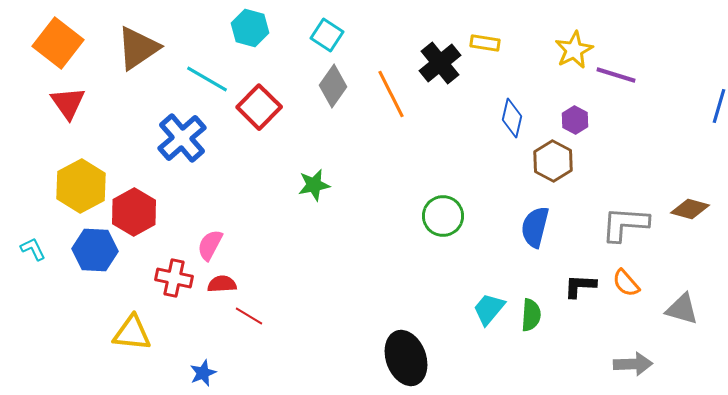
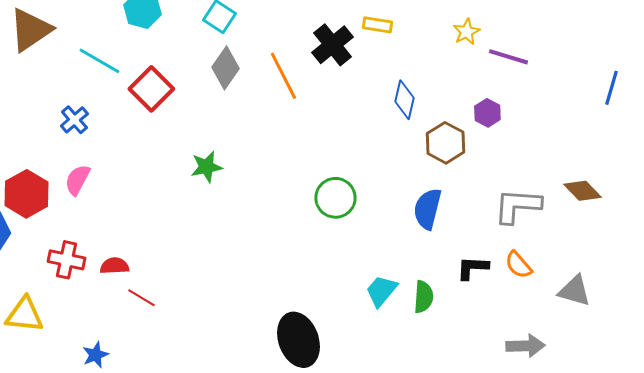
yellow star: (574, 50) -> (466, 32), size x0.7
purple hexagon: (575, 120) -> (487, 113), moved
blue cross: (182, 138) -> (74, 120), size x0.6
brown diamond: (690, 209) -> (582, 191), turned 30
pink semicircle: (210, 245) -> (77, 180), moved

